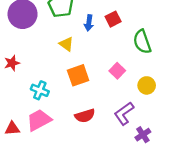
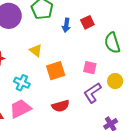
yellow triangle: (66, 44) -> (36, 50), moved
pink square: (117, 71) -> (90, 68), turned -32
purple L-shape: (124, 113) -> (92, 93), moved

